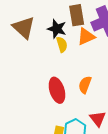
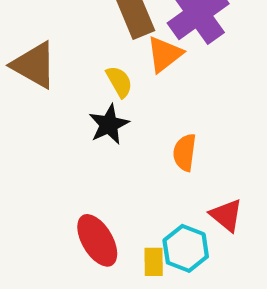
black star: (57, 29) -> (109, 124), moved, turned -30
red ellipse: (57, 90) -> (97, 240), moved

